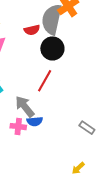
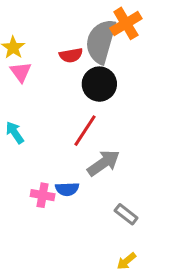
gray arrow: (25, 107) -> (103, 163), moved, turned 90
gray rectangle: (87, 128) -> (126, 214), moved

